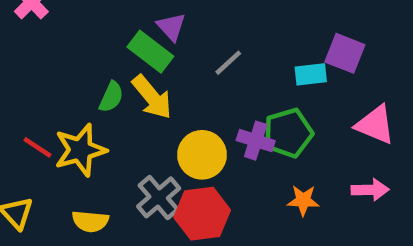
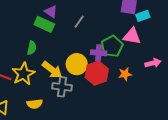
cyan rectangle: (311, 74) -> (143, 16), moved
yellow arrow: (152, 97) -> (52, 70), moved
pink triangle: (375, 125) -> (132, 36), moved
gray cross: (159, 197) -> (62, 87), turned -30
red hexagon: (202, 214) -> (97, 73), moved

